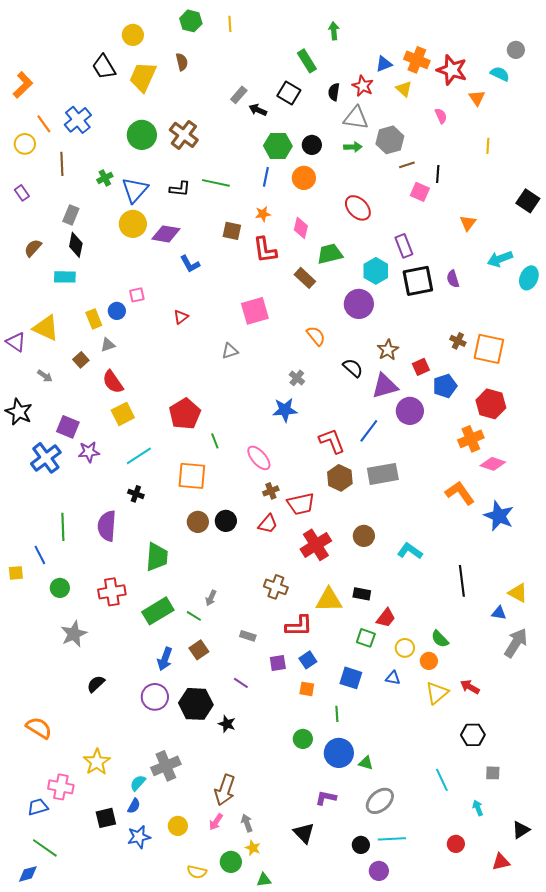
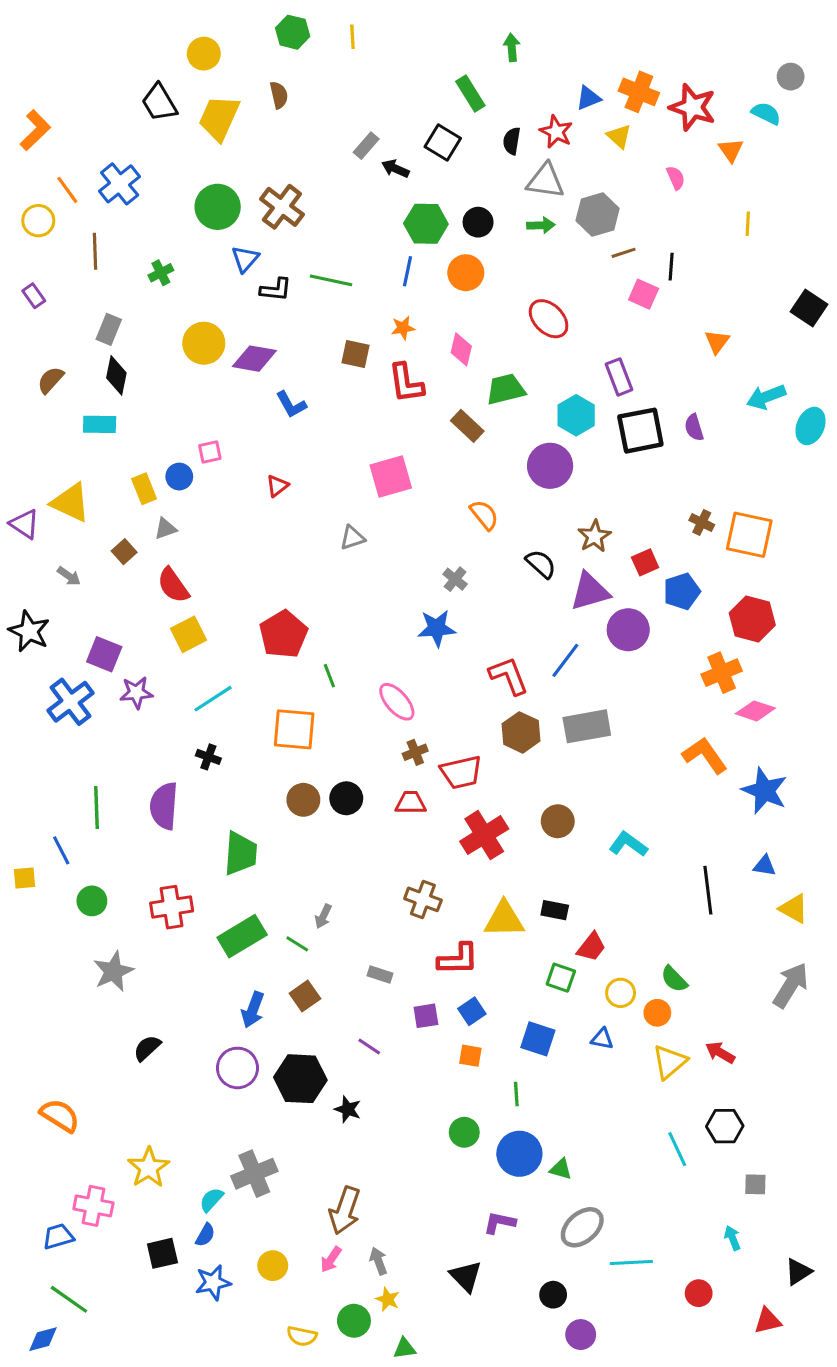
blue triangle: (135, 190) -> (245, 259), moved, size x0.7
red trapezoid: (268, 524) -> (411, 803), turned -130
blue triangle: (499, 613) -> (765, 866), moved
cyan line: (442, 780) -> (677, 1149), moved
cyan line: (392, 839) -> (631, 1263), moved

